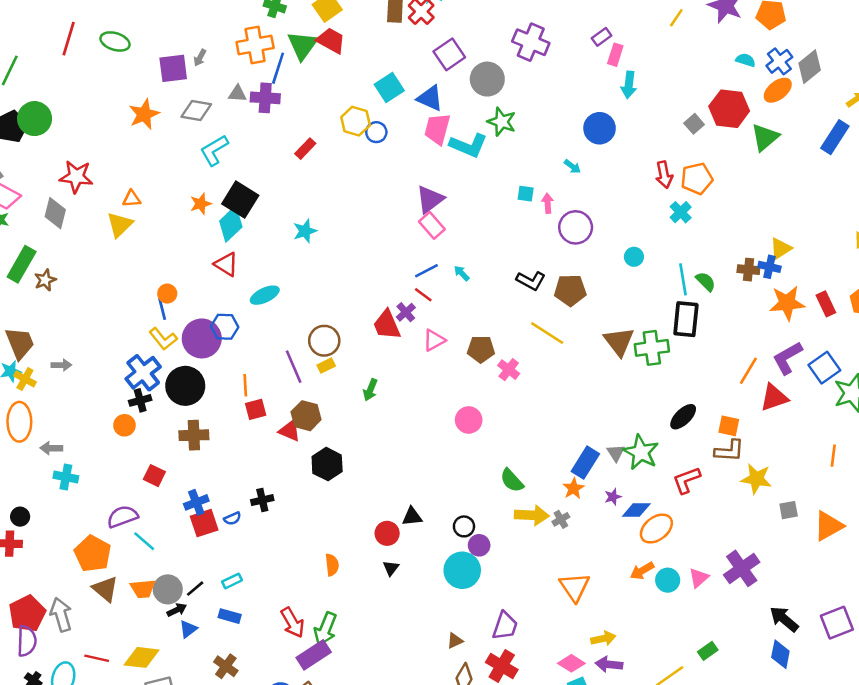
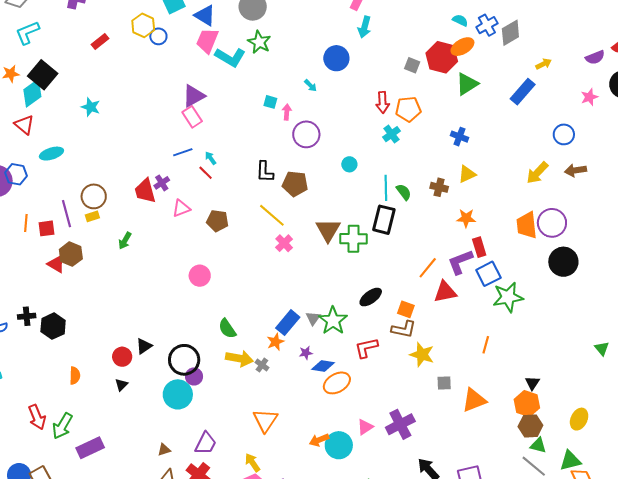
orange ellipse: (778, 90) -> (462, 47), moved
gray square: (694, 124) -> (412, 65), turned -35
cyan star: (305, 231) -> (91, 107), turned 30
blue cross: (769, 267) -> (459, 137), moved
black L-shape: (531, 281) -> (265, 172), turned 55
red line: (423, 295) -> (206, 173), moved
orange star: (787, 303) -> (466, 218), size x0.7
red rectangle: (826, 304) -> (479, 247), moved
pink cross: (509, 370) -> (284, 243), moved
red square: (256, 409) -> (46, 228), moved
black hexagon: (327, 464) -> (53, 326), moved
black triangle: (412, 517) -> (144, 346), turned -36
gray cross: (561, 519) -> (262, 365), turned -32
black circle: (464, 526) -> (184, 360), size x1.8
orange arrow: (642, 571) -> (319, 440), moved
cyan circle: (668, 580) -> (339, 445), moved, size x1.4
yellow arrow: (603, 639) -> (252, 463), moved, turned -120
purple rectangle: (314, 655) -> (90, 448), moved

